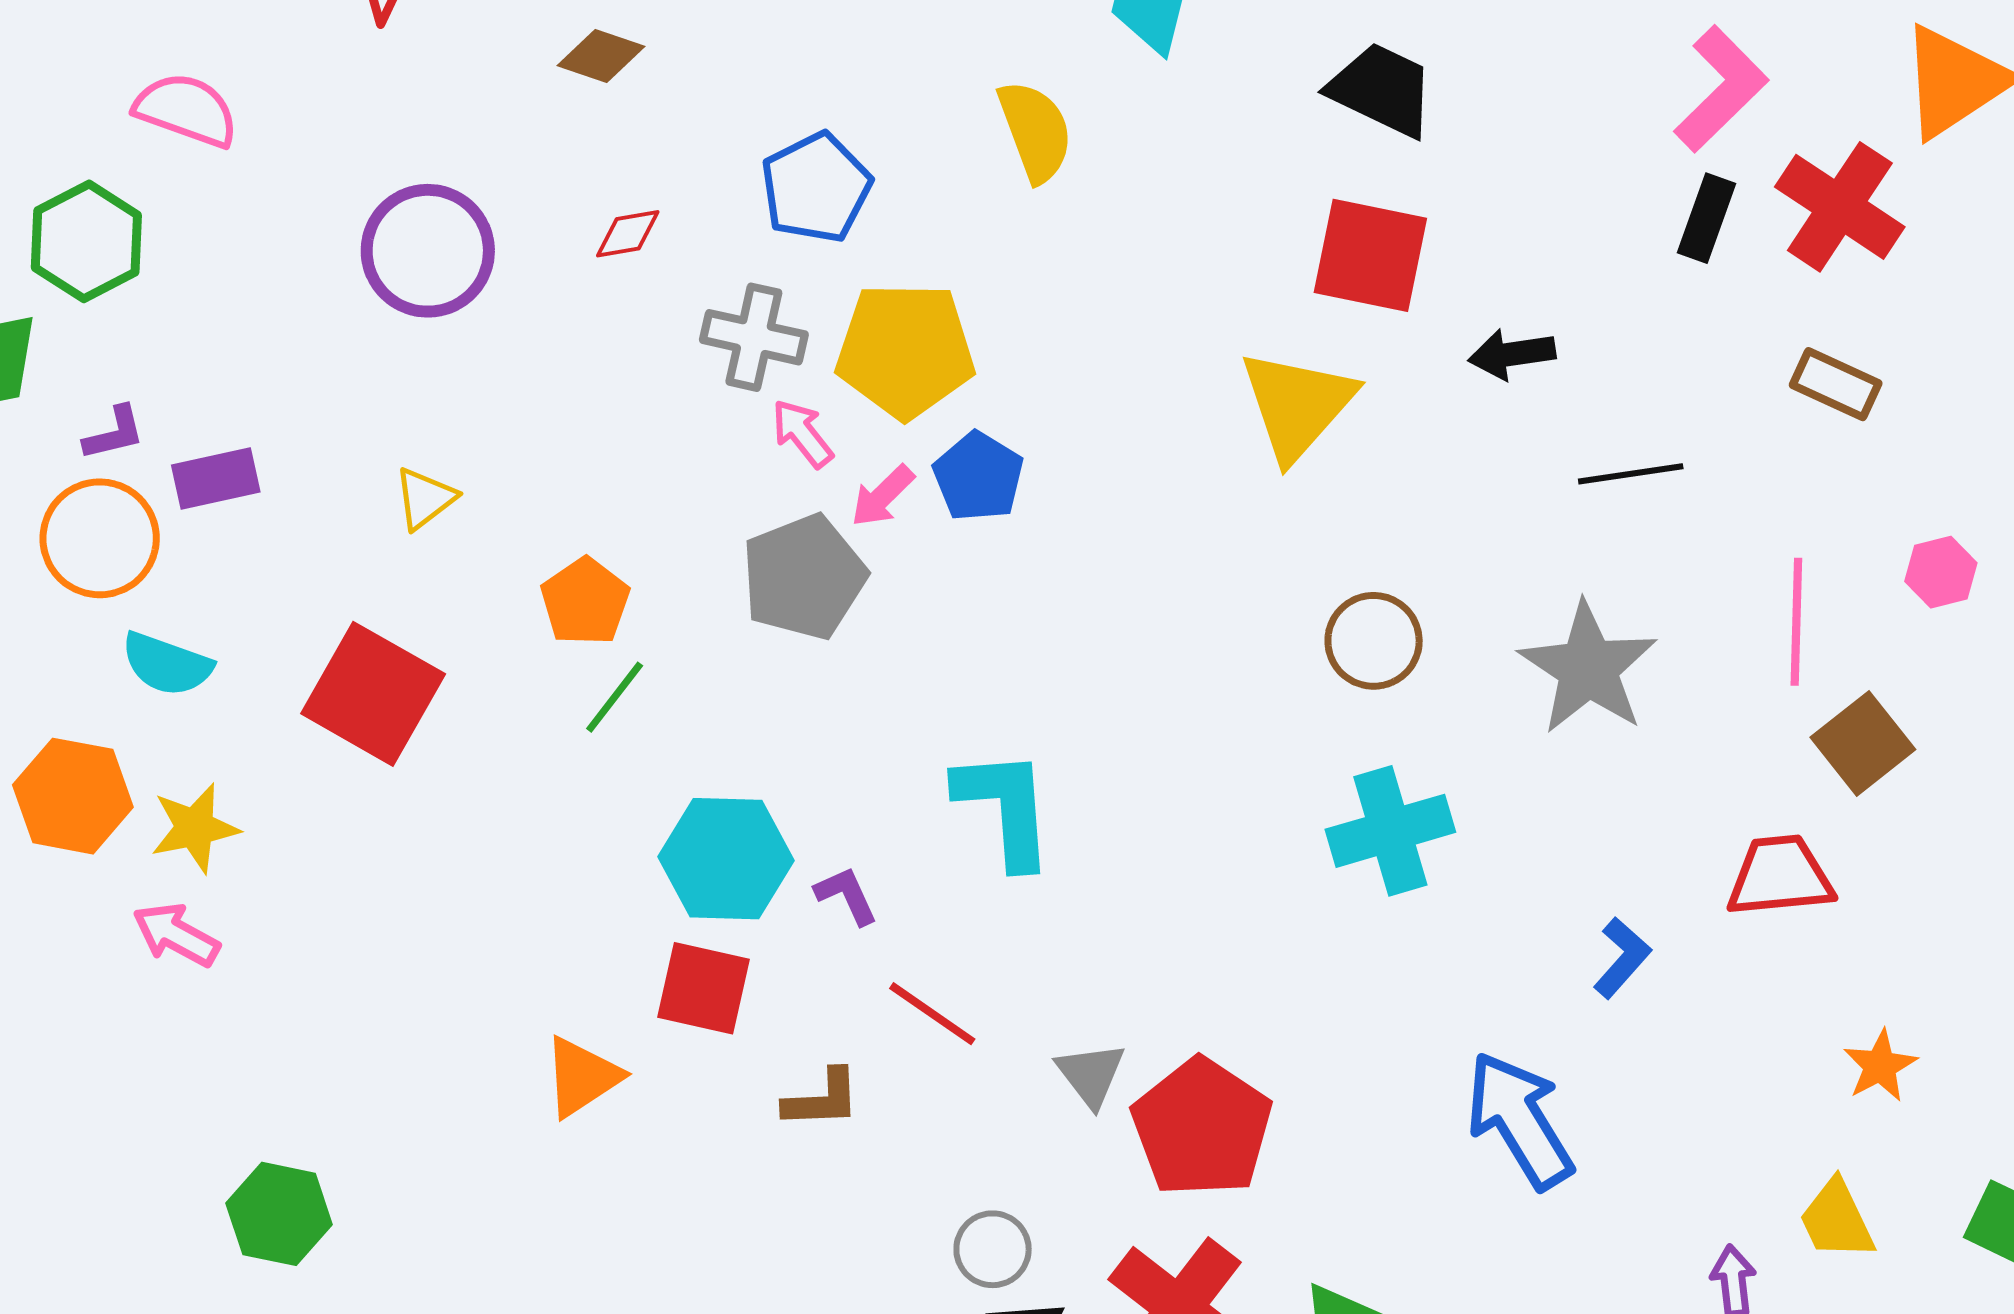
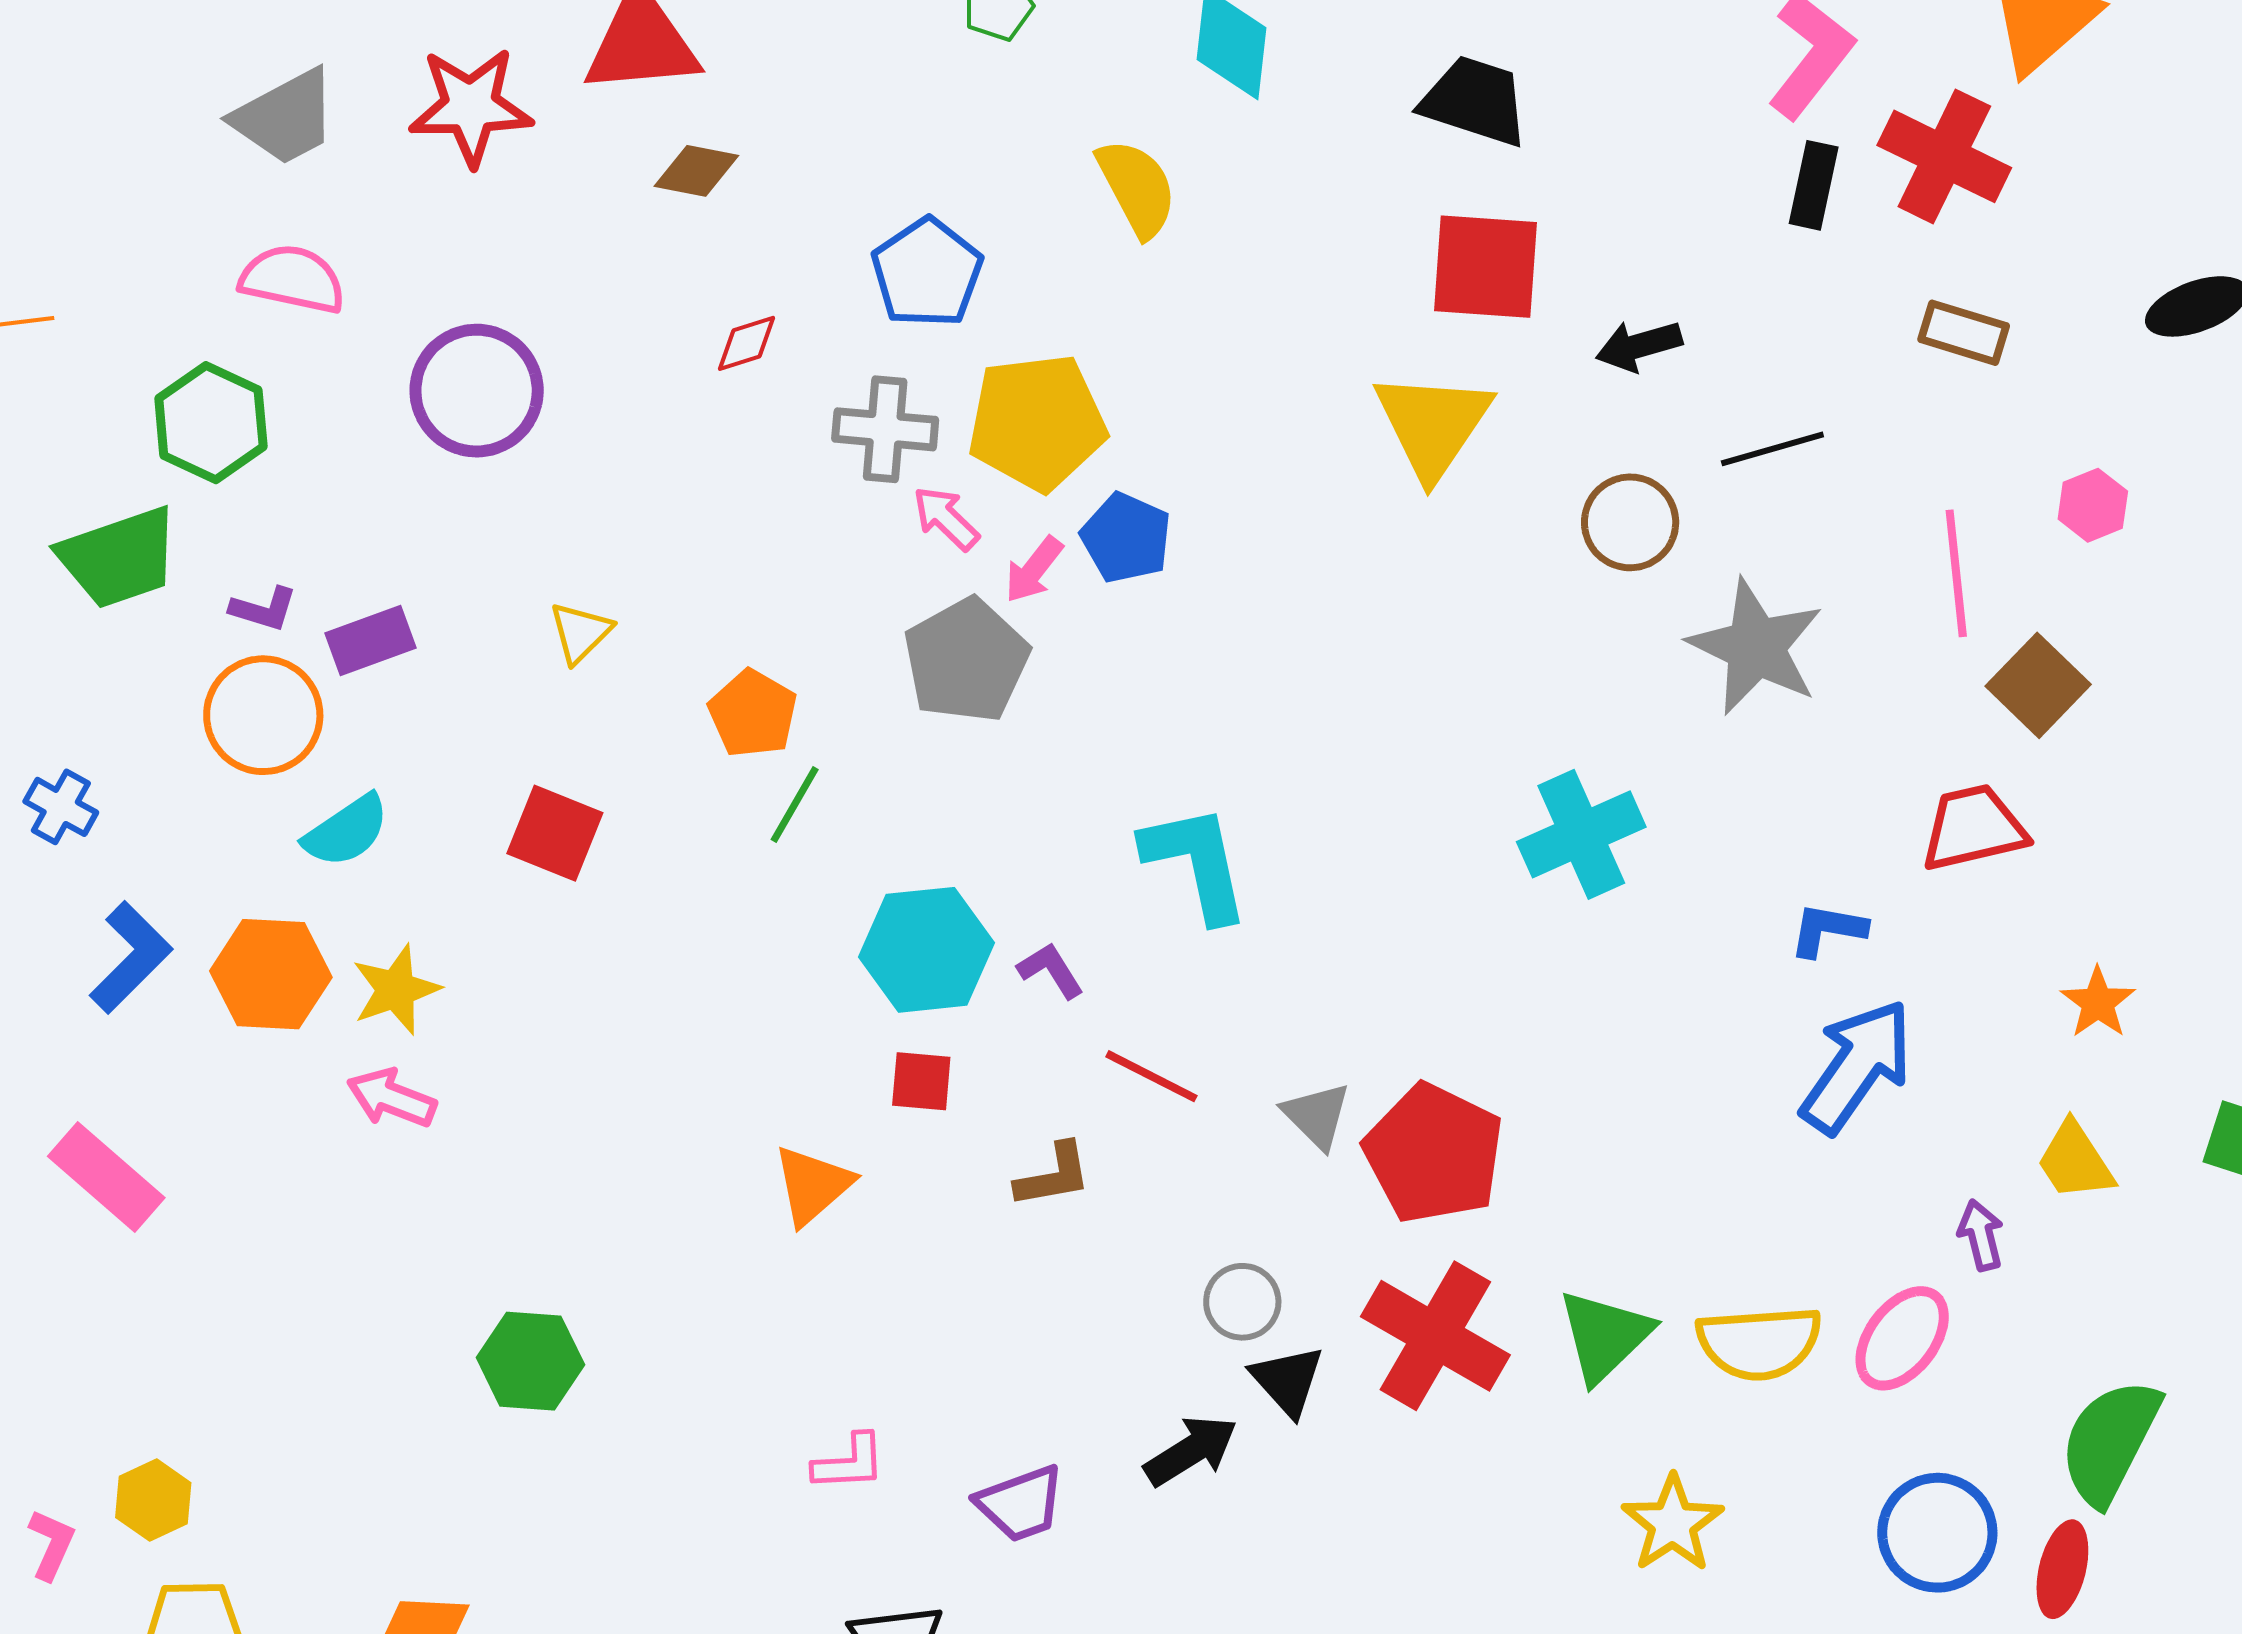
purple circle: (428, 251) -> (477, 391), moved
purple L-shape: (114, 433) -> (264, 609), turned 38
brown circle: (1374, 641) -> (1630, 522), moved
cyan semicircle: (167, 664) -> (346, 831), turned -46
red square: (373, 694) -> (555, 833), size x0.7
blue L-shape: (1622, 958) -> (1828, 930), turned -114
red square: (704, 988) -> (921, 1081), size x0.7
blue arrow: (1520, 1120) -> (1857, 1066), moved, turned 74

